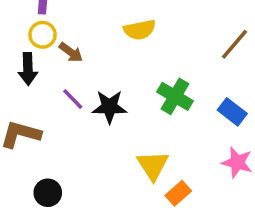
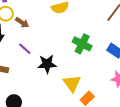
black star: (109, 107) -> (47, 64), moved

